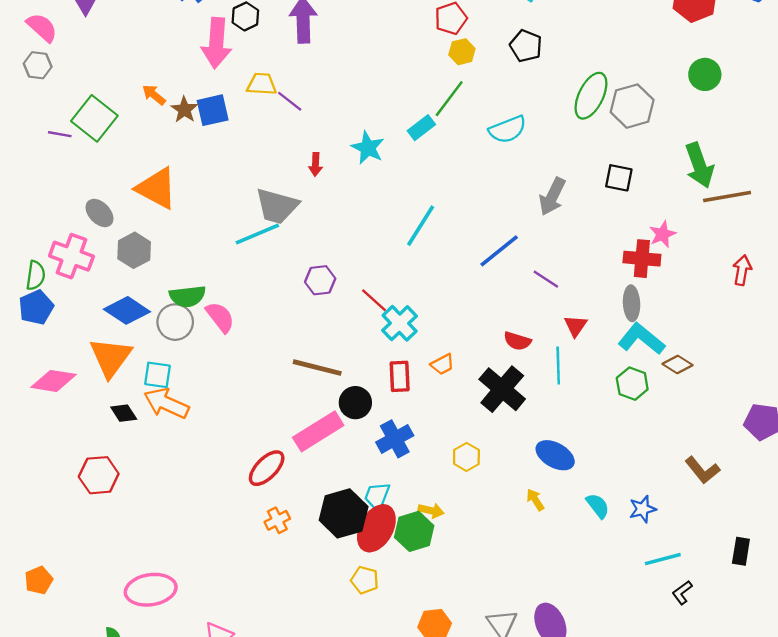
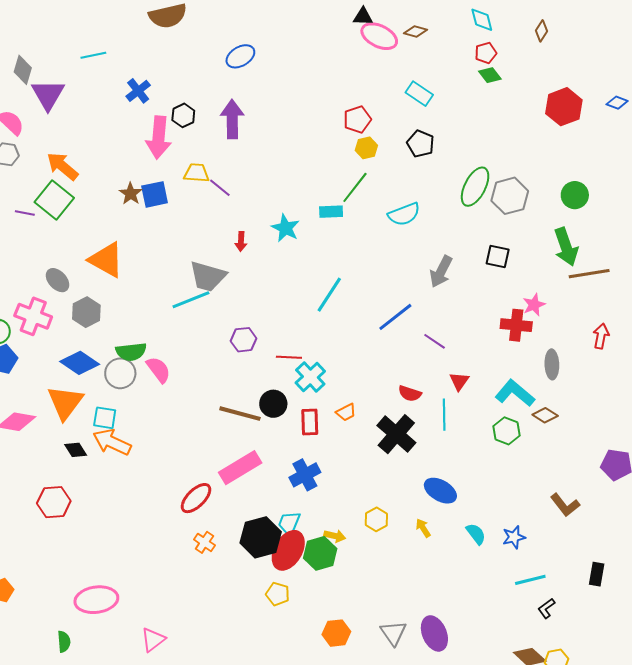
green circle: (705, 74) -> (575, 195), moved
orange arrow: (154, 95) -> (62, 166), moved, size x1.6
cyan rectangle: (421, 128) -> (331, 212), turned 35
red line: (374, 300) -> (289, 357), turned -40
gray ellipse: (632, 303) -> (552, 364), moved
black circle: (355, 403) -> (273, 404), moved
yellow hexagon: (466, 457) -> (376, 519), moved
orange cross: (277, 520) -> (204, 542), turned -30

